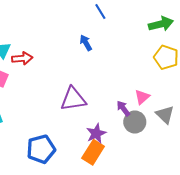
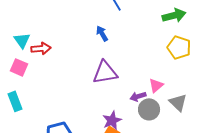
purple triangle: (73, 99) -> (105, 72), moved
purple arrow: (123, 108) -> (138, 96), turned -70

